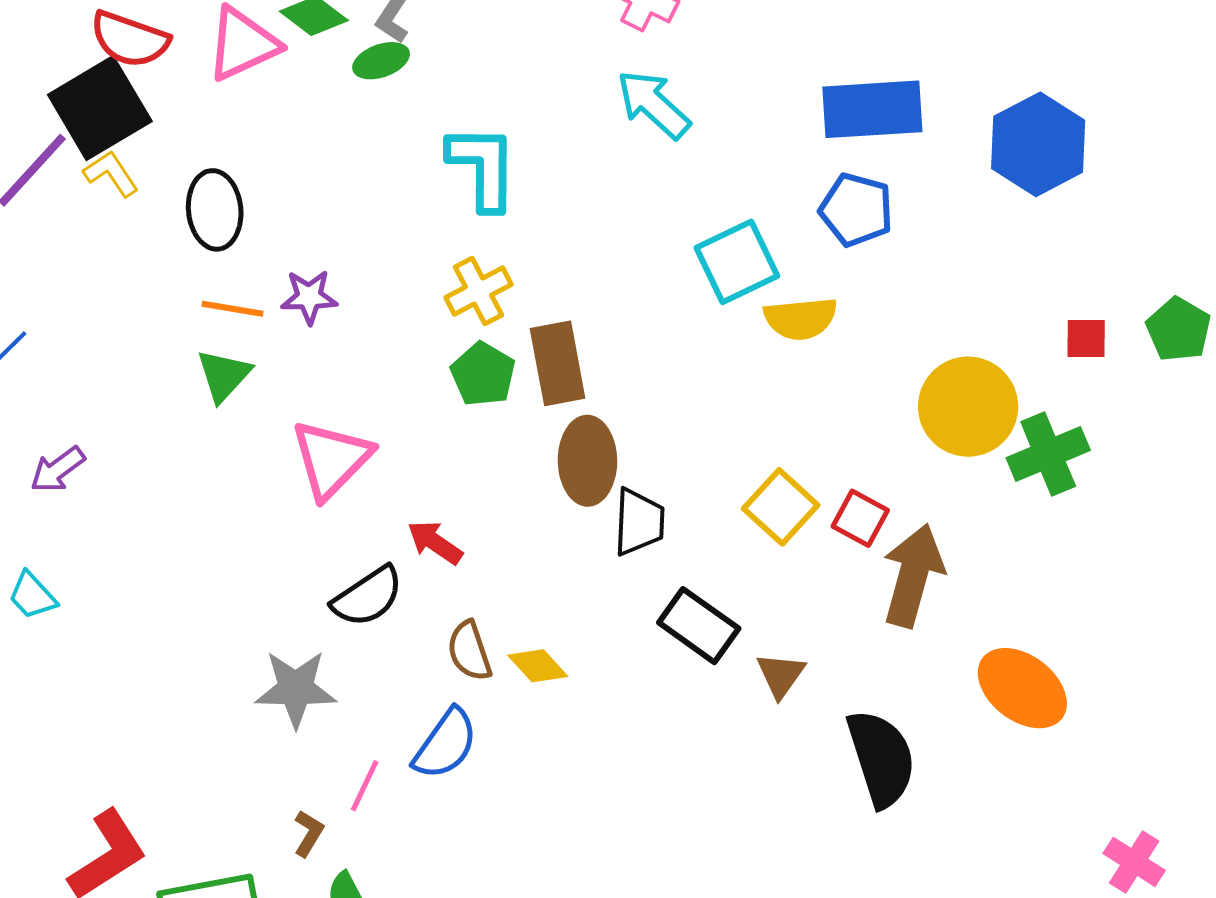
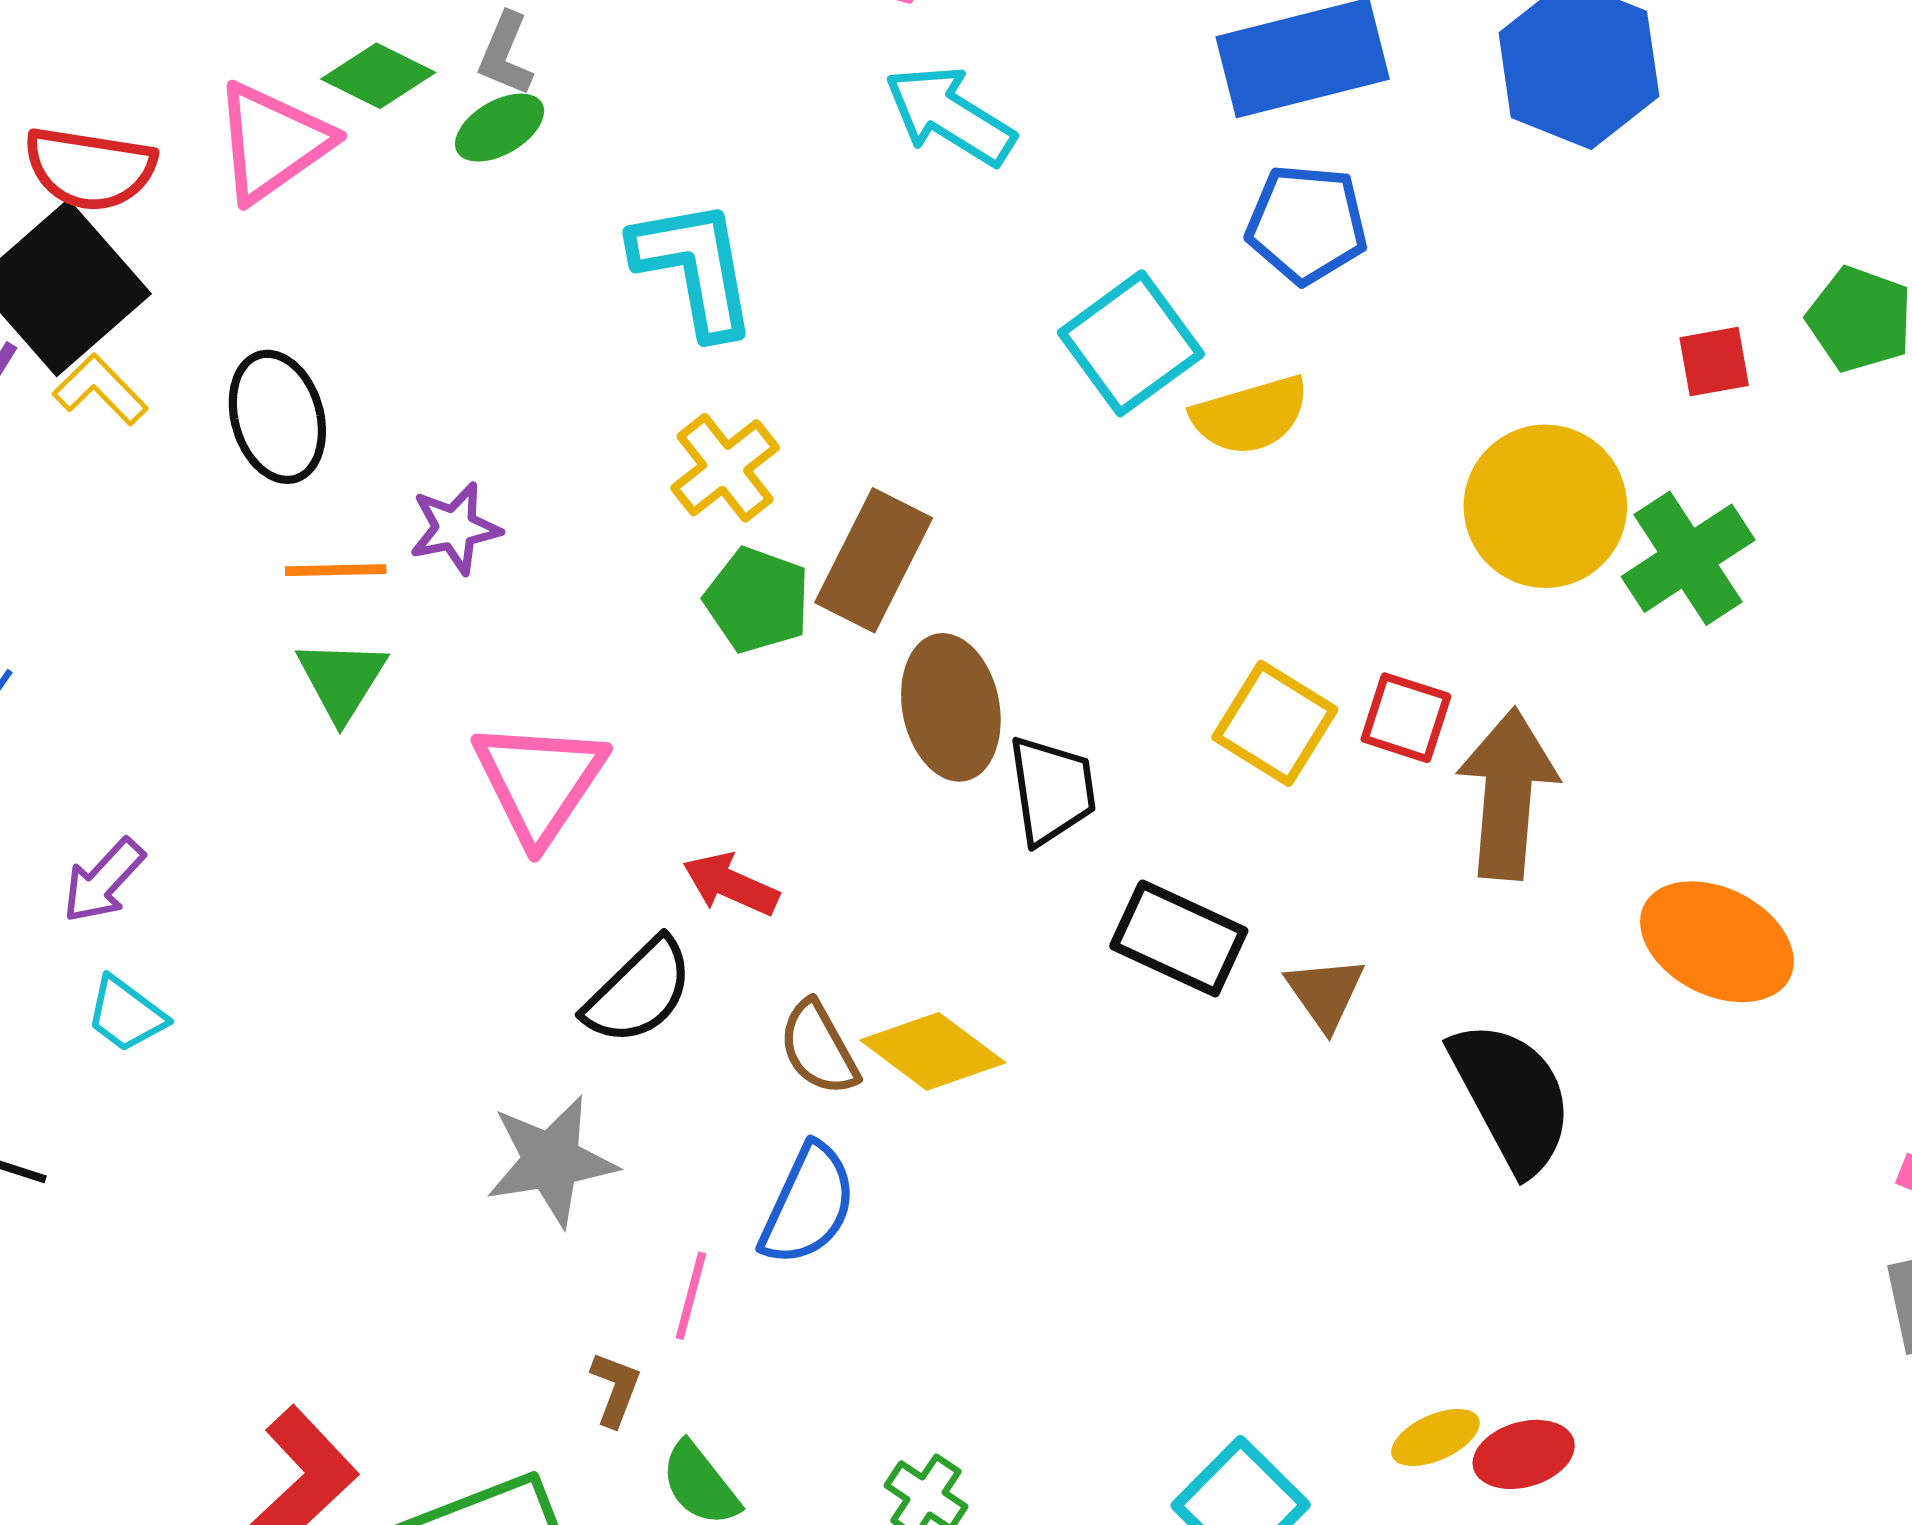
brown rectangle: (558, 363) -> (874, 560), turned 48
cyan trapezoid: (32, 596) -> (126, 1014), moved
yellow diamond: (538, 666) -> (933, 1051), size x1.4

